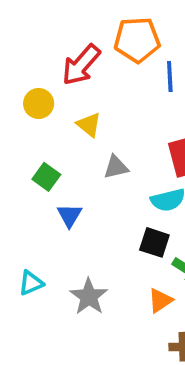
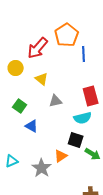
orange pentagon: (137, 40) -> (67, 35), turned -30
blue triangle: (69, 215) -> (32, 126), turned -32
orange triangle: (160, 300) -> (61, 156), moved

